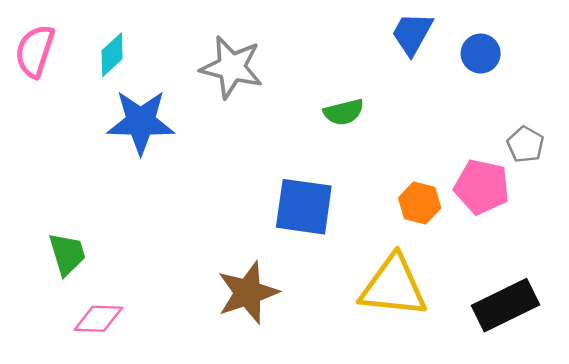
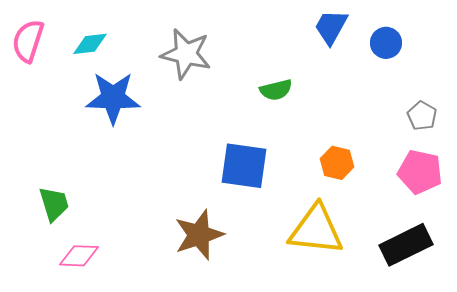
cyan diamond: (112, 55) -> (90, 44), turned 36
pink pentagon: (482, 187) -> (420, 172), moved

